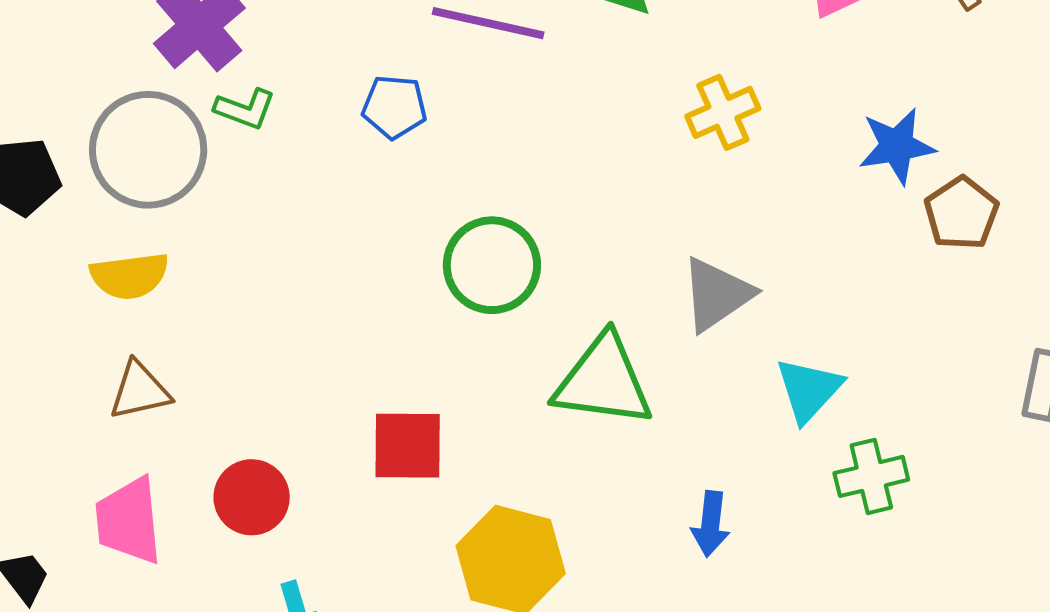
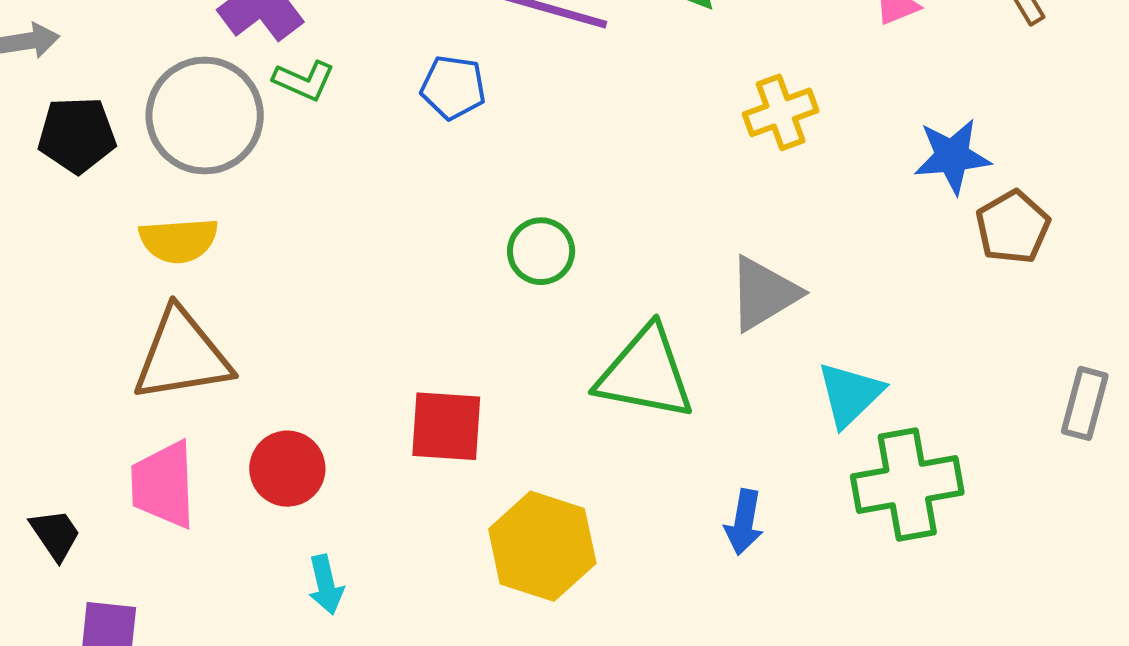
green circle: (492, 265) -> (541, 251), size x0.7
brown triangle: (140, 391) -> (182, 356), size x1.6
green cross: (871, 476) -> (907, 485), size x1.5

